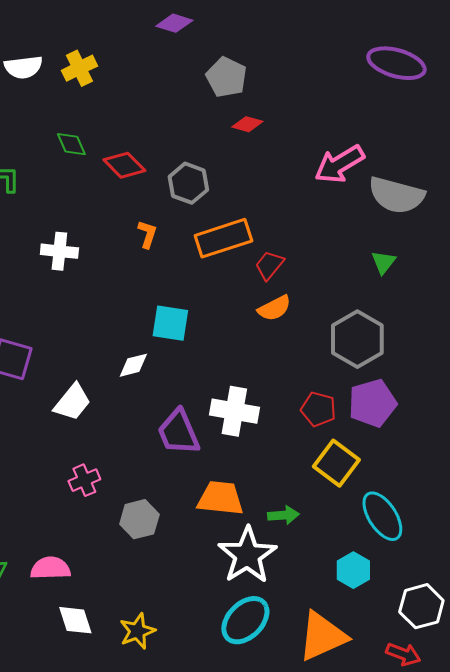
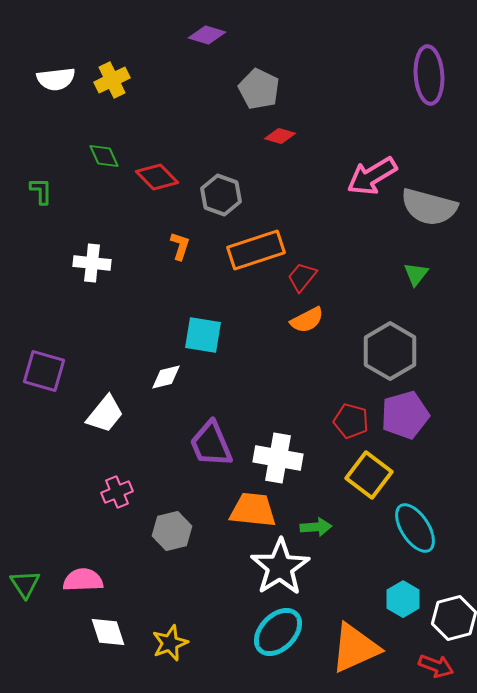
purple ellipse: (396, 63) -> (429, 75), turned 70
white cross: (234, 411) -> (278, 458), moved
cyan hexagon: (353, 570) -> (403, 599), moved

